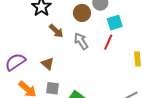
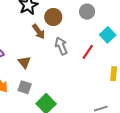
brown circle: (82, 13) -> (53, 17), moved
cyan square: (115, 23) -> (108, 35), moved, turned -35

